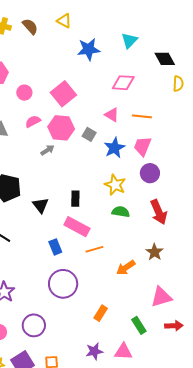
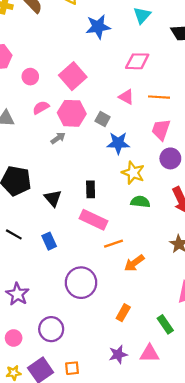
blue star: (114, 148) -> (118, 143), moved, turned 30
blue rectangle: (55, 247) -> (49, 241), moved
orange arrow: (126, 268) -> (134, 263), moved

